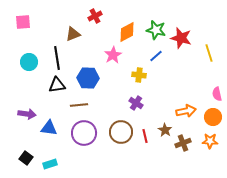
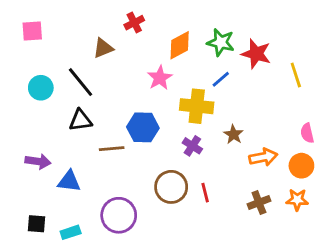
black line: (57, 58) -> (80, 82), turned -30
yellow cross: (139, 75) -> (197, 106), size x1.6
blue hexagon: (88, 78) -> (143, 127), moved
brown star: (165, 130) -> (233, 135), moved
purple circle: (84, 133) -> (119, 215), moved
black square: (26, 158) -> (37, 224), turned -32

